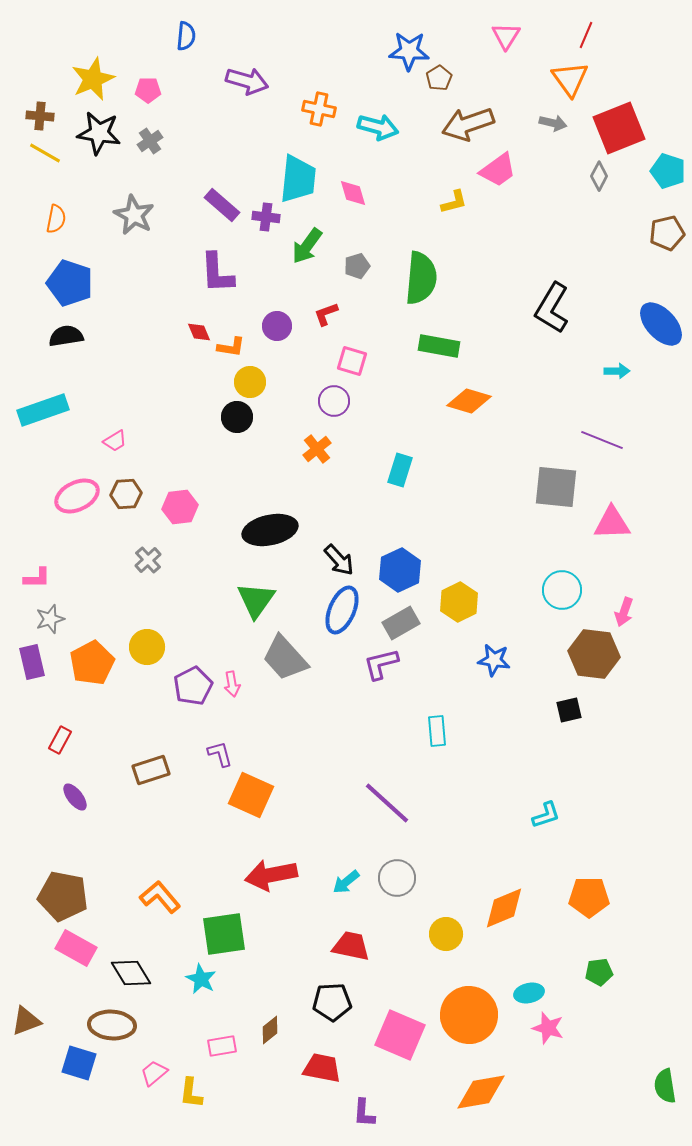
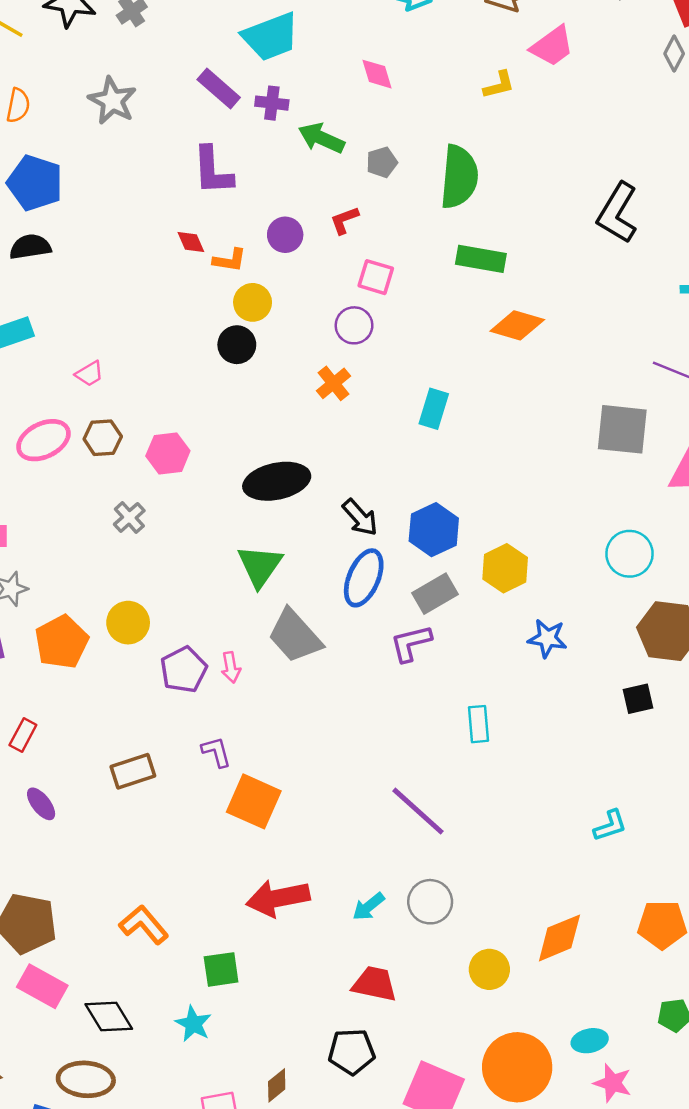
cyan trapezoid: (298, 179) -> (271, 37), moved, turned 63
green arrow: (307, 246) -> (321, 138), turned 78
green square: (224, 934) -> (221, 969), size x0.7

